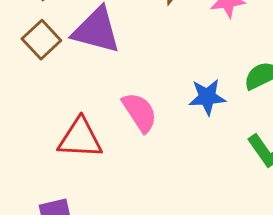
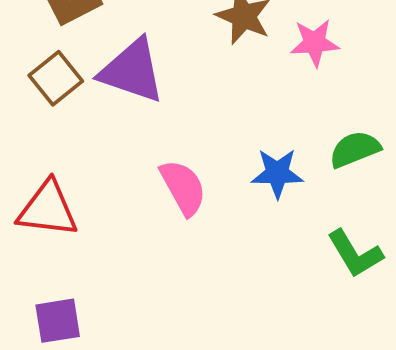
red triangle: (80, 138) -> (48, 209), moved

